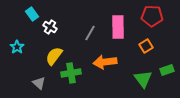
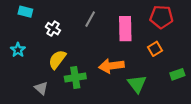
cyan rectangle: (32, 14) -> (25, 12), moved, turned -40
gray line: (90, 33) -> (90, 19), moved
green triangle: (143, 79) -> (137, 84), moved

